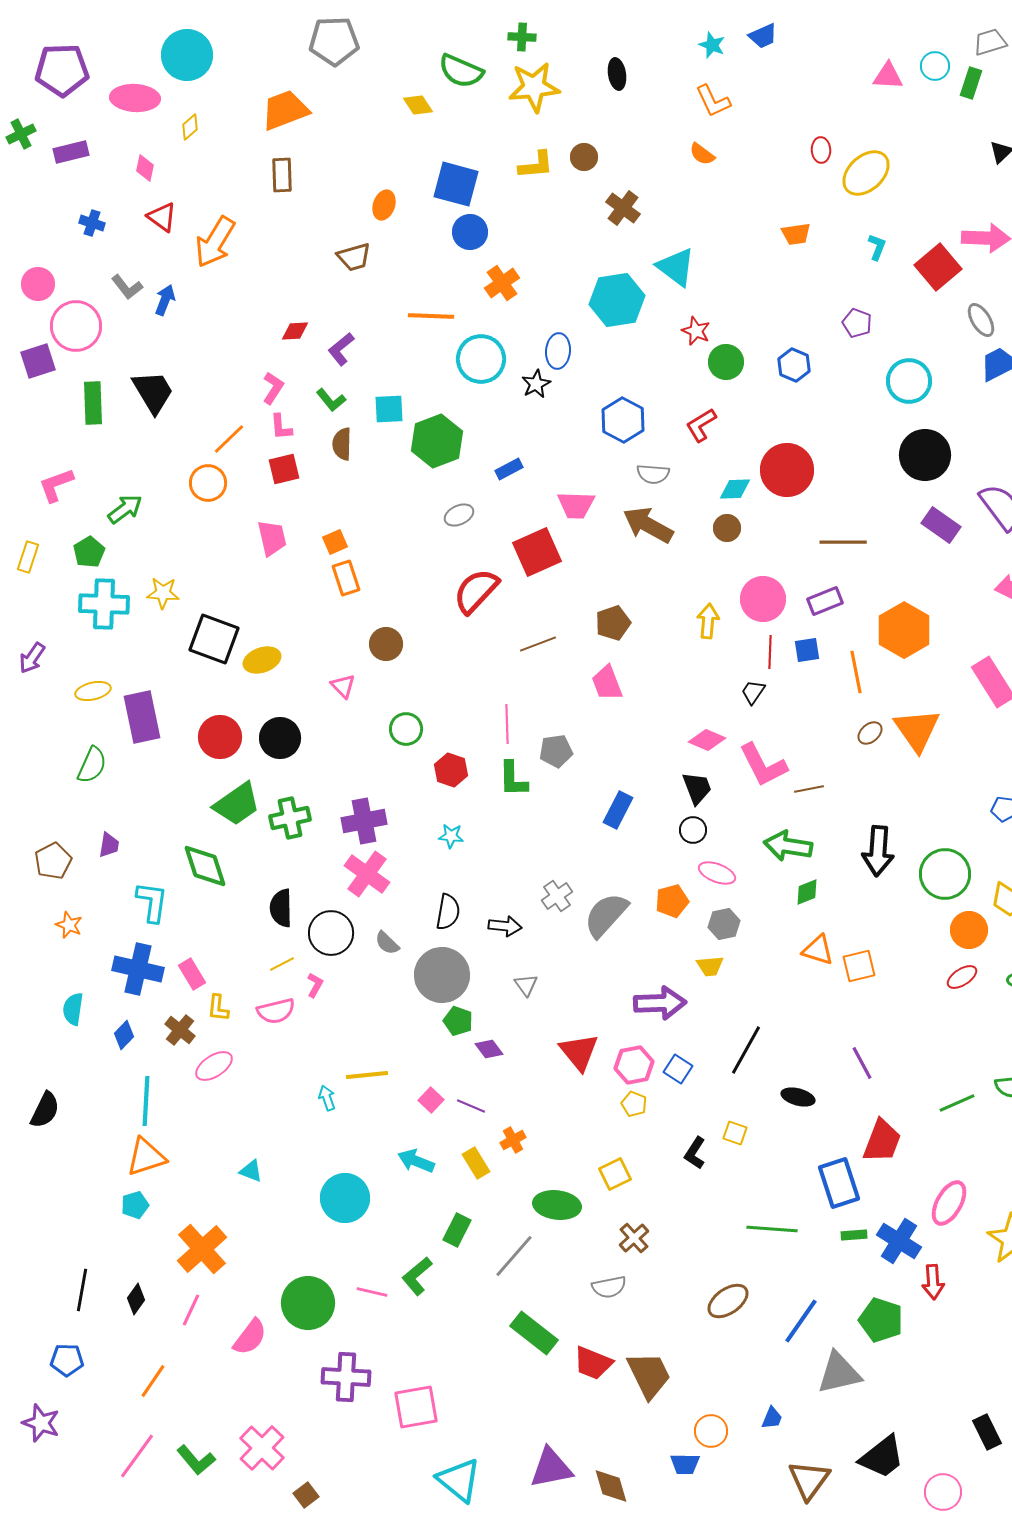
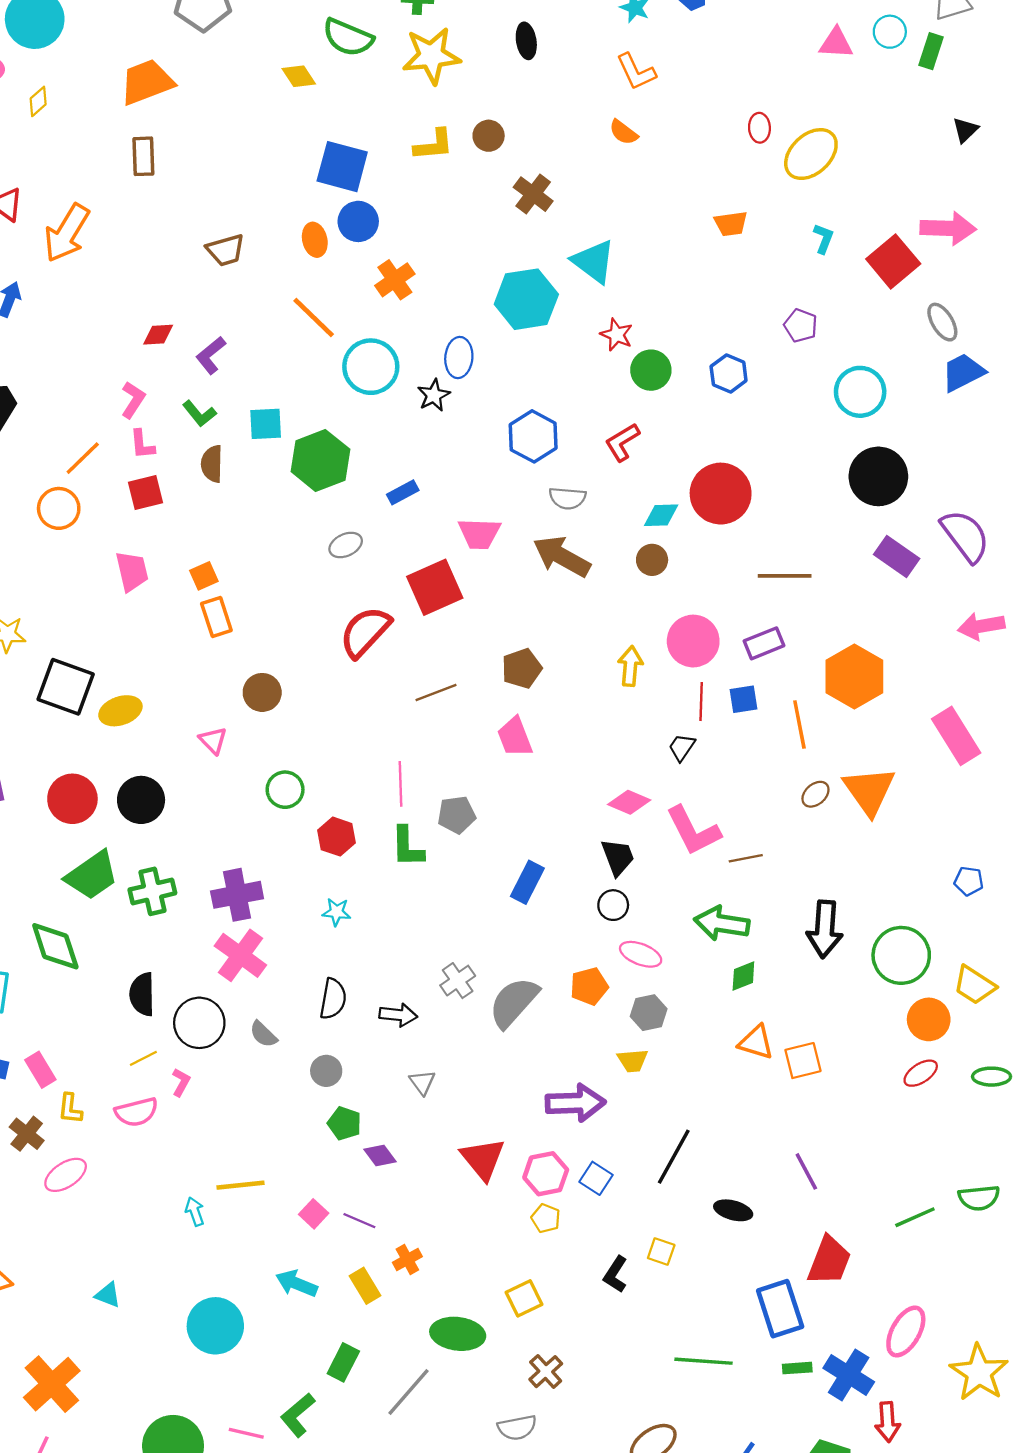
orange ellipse: (384, 205) -> (315, 240), moved, turned -32
orange line: (431, 316) -> (314, 317), turned 42
gray circle: (442, 975) -> (326, 1071), size x0.5

